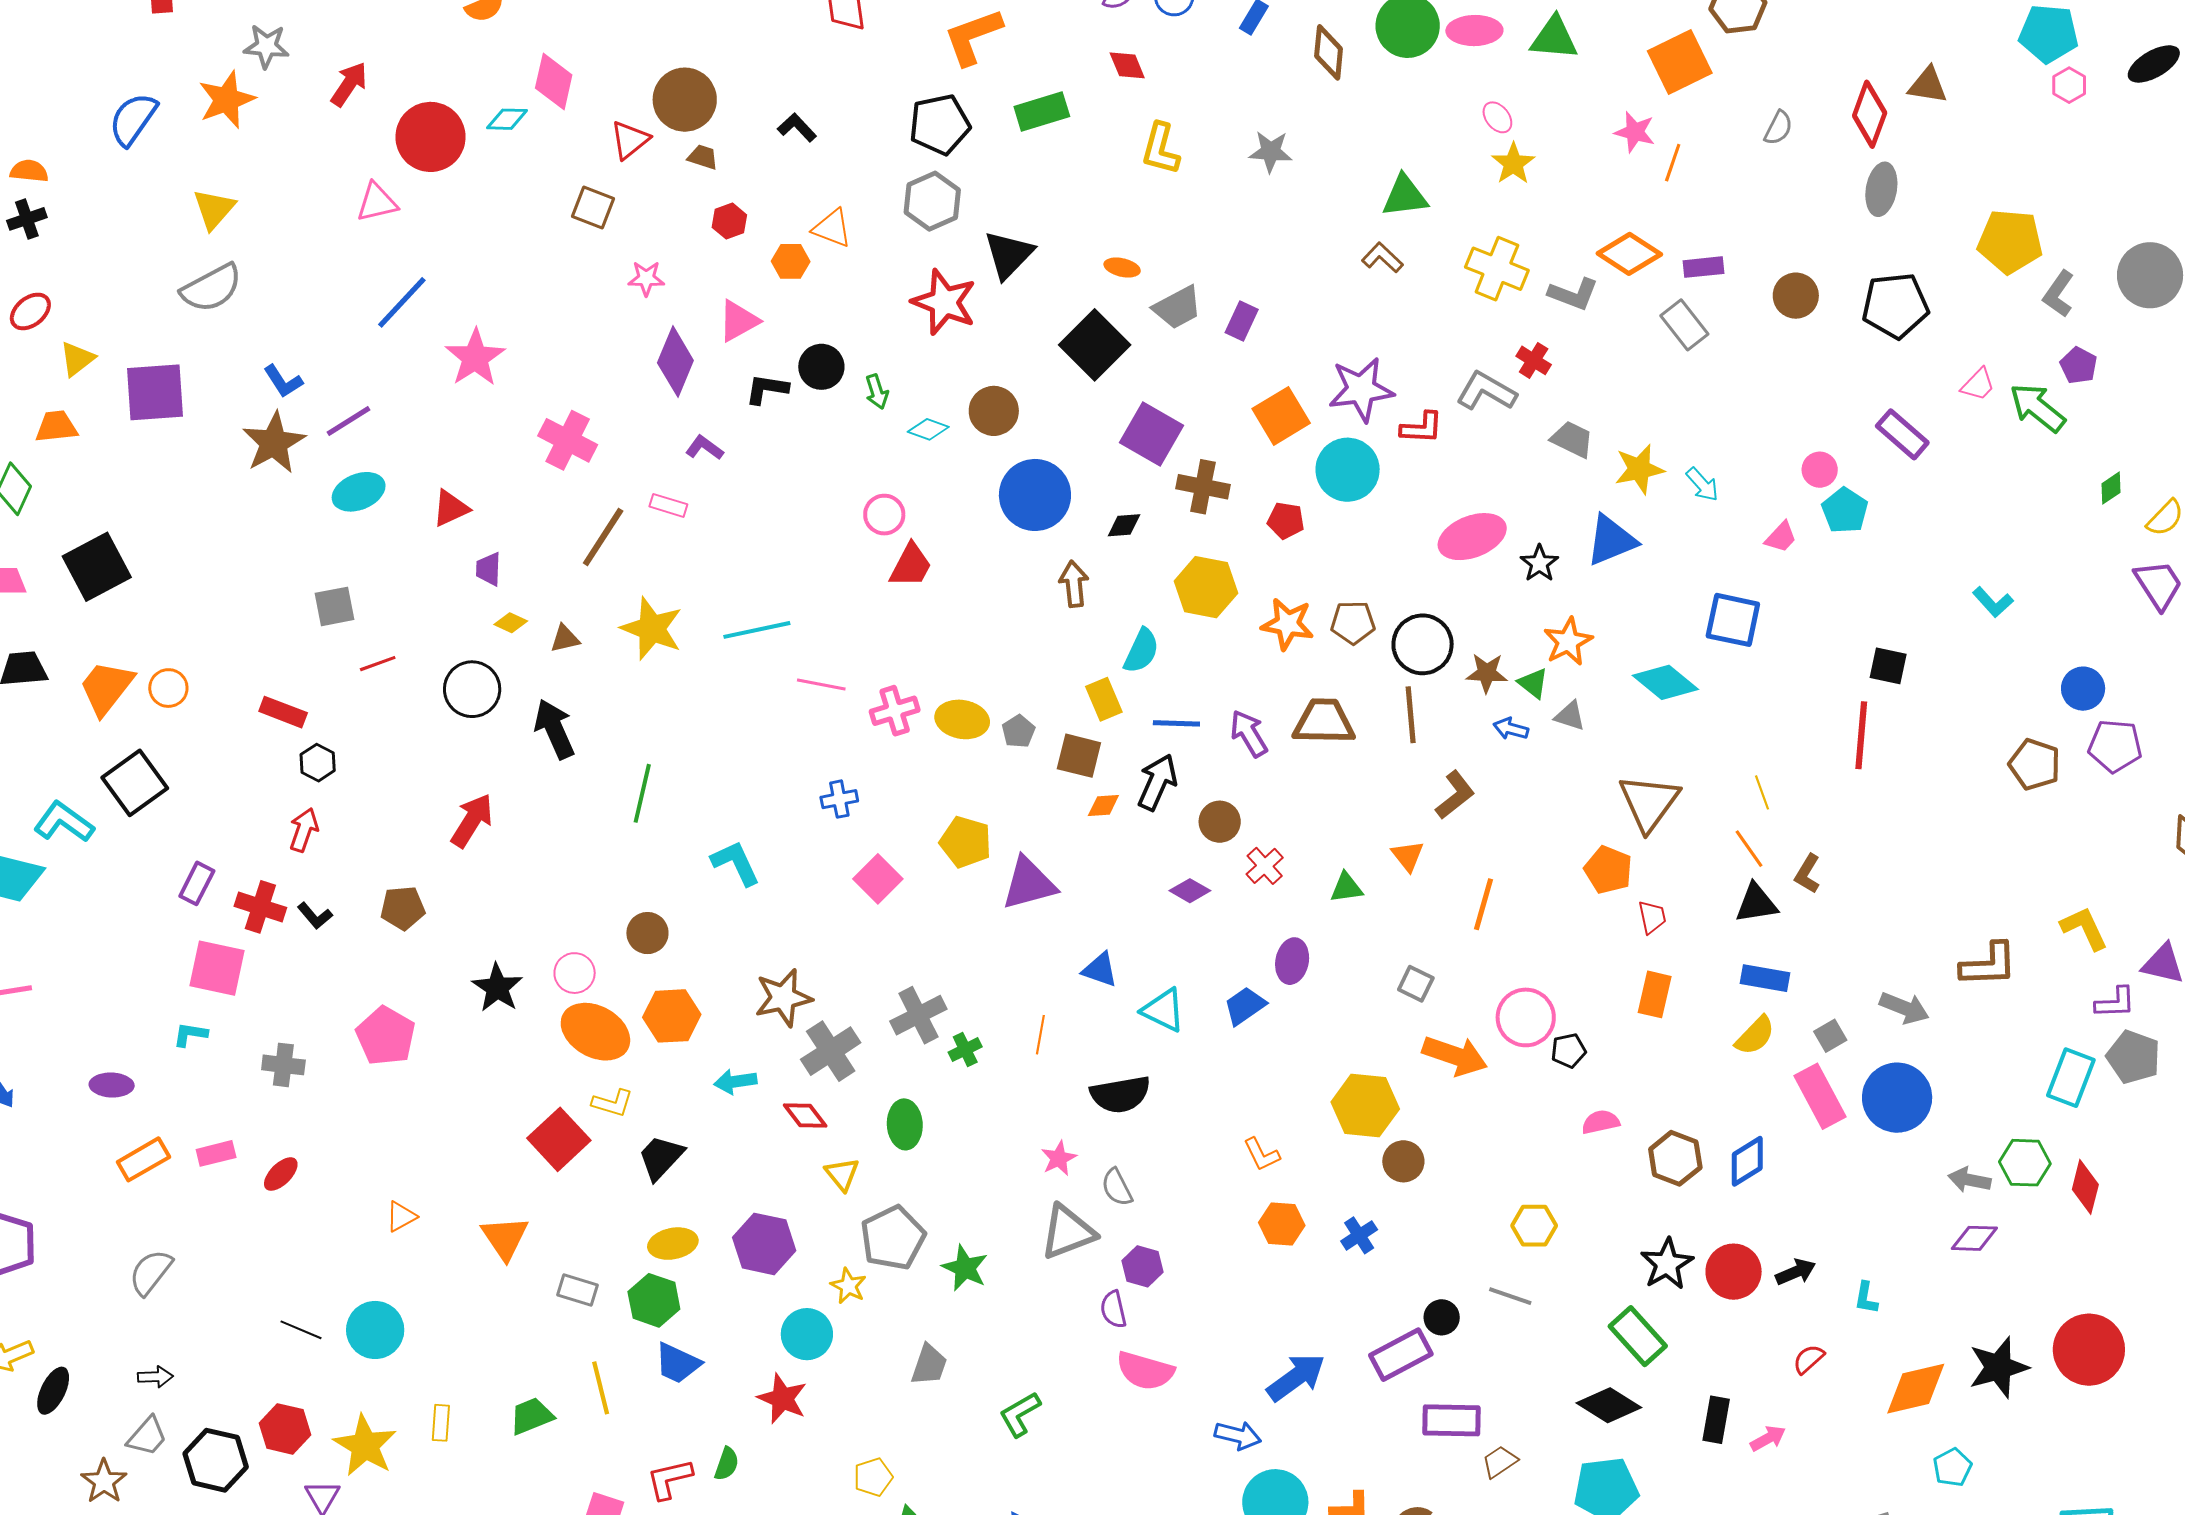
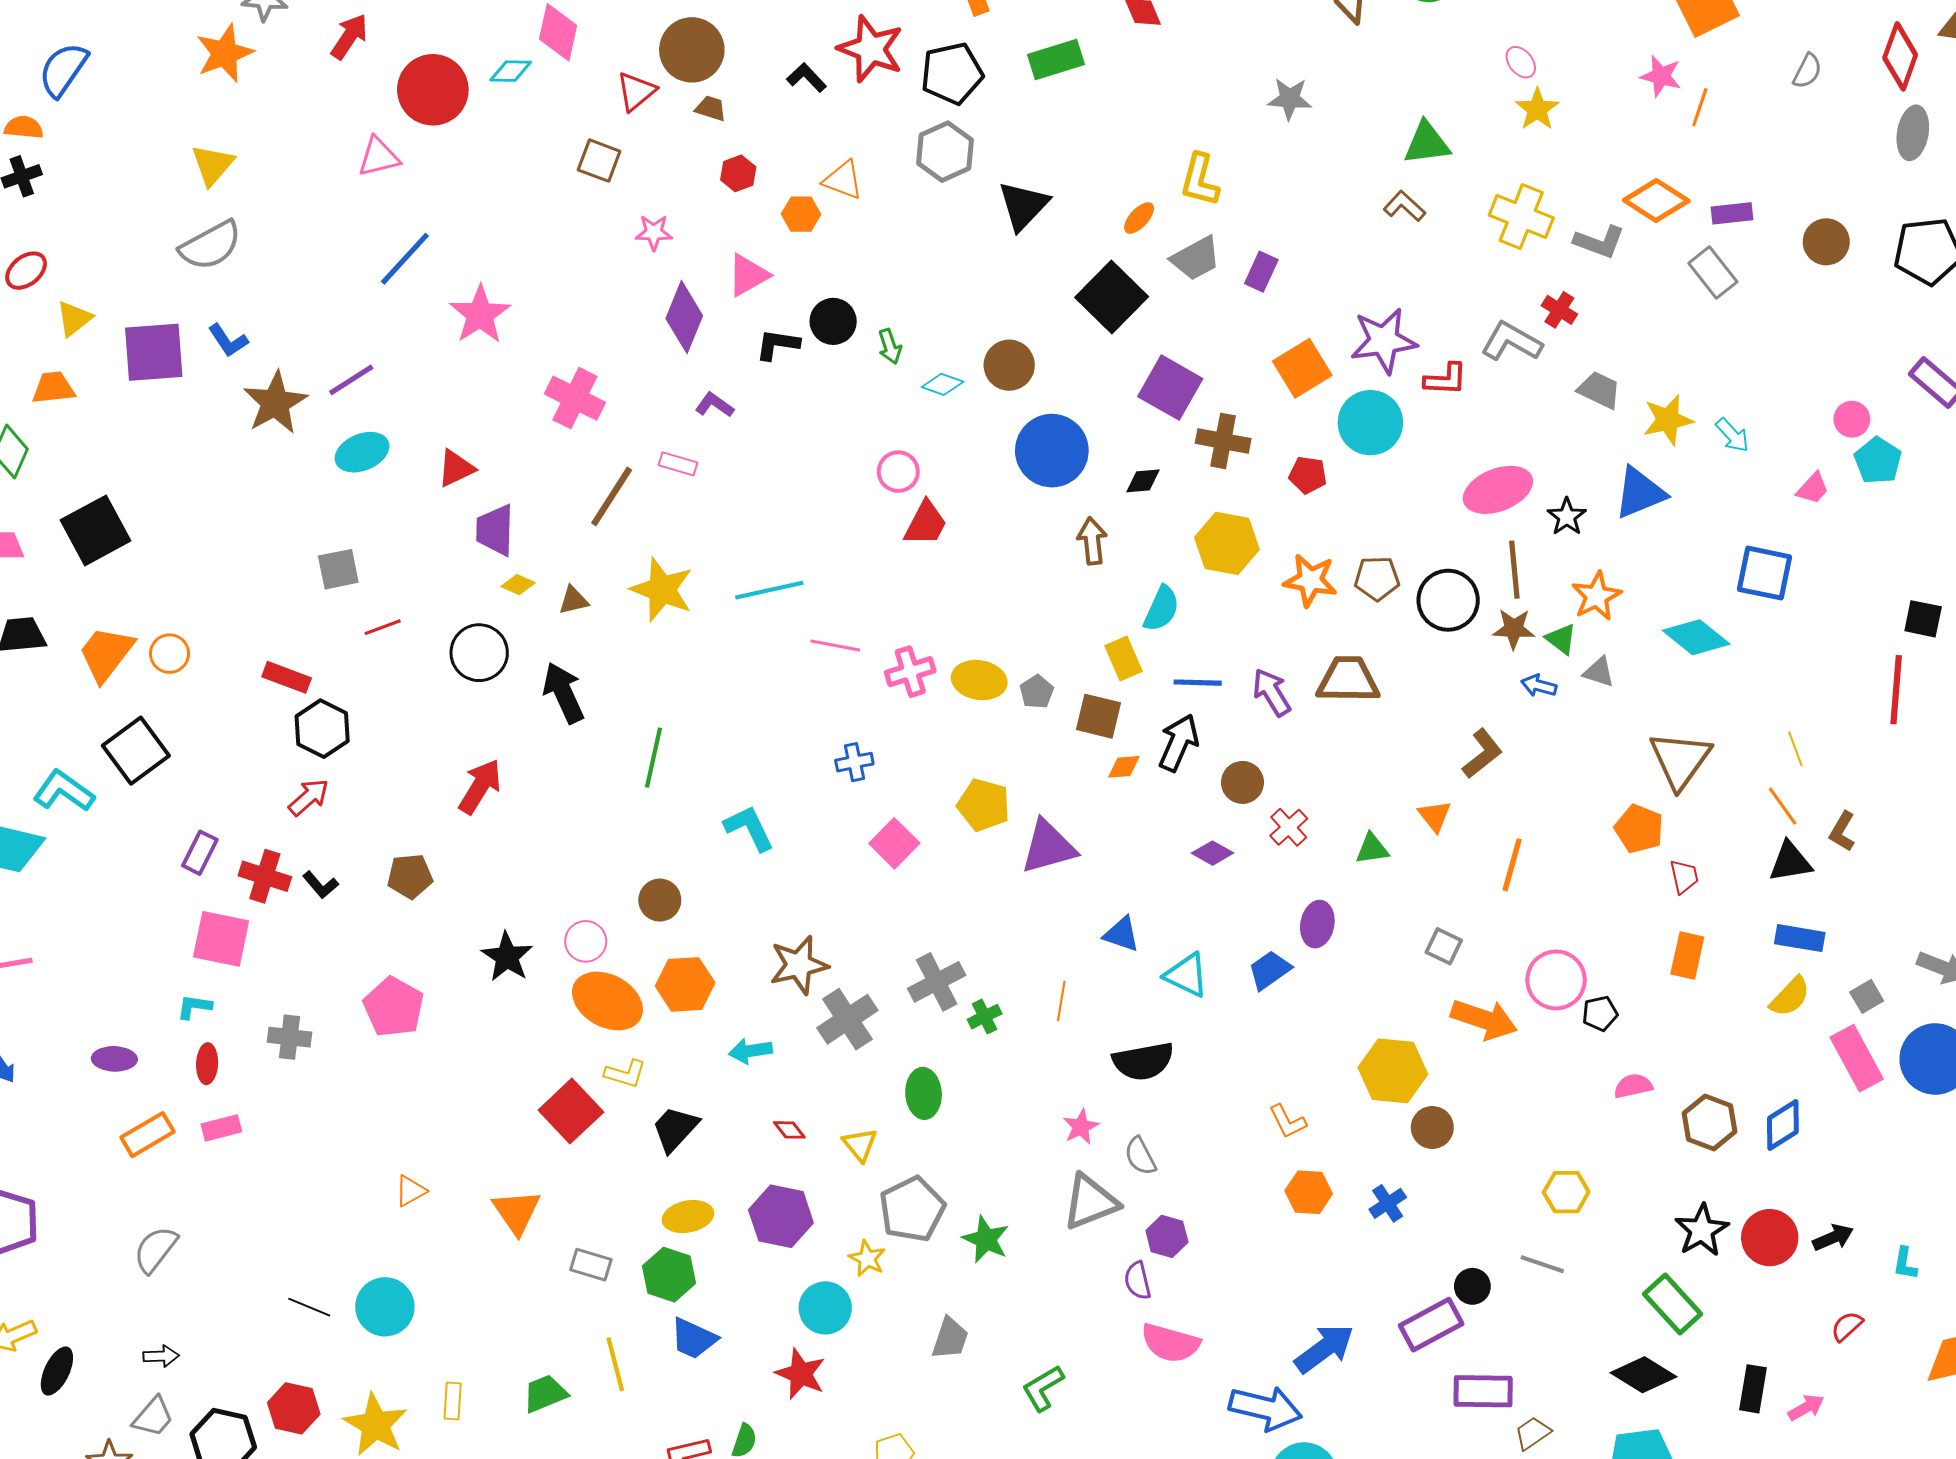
blue semicircle: (133, 119) -> (63, 70), moved
yellow L-shape: (1160, 149) -> (1200, 180), moved
orange ellipse: (1122, 268) -> (1139, 218), turned -60
red star: (944, 302) -> (871, 49), moved
blue L-shape: (283, 381) -> (228, 341), moved
purple trapezoid: (488, 569) -> (495, 530), size x1.5
brown line: (1411, 715) -> (1514, 570), moved
black hexagon: (318, 763) -> (322, 729), size x1.5
red arrow: (304, 830) -> (309, 797), turned 30
red diamond: (805, 1115) -> (789, 1130), moved, size x0.7
red ellipse: (281, 1174) -> (207, 1064), moved, turned -42
blue arrow: (1238, 1435) -> (1265, 1408), size x1.5

